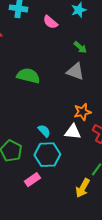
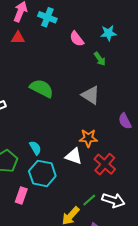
green arrow: (80, 47) -> (100, 59), moved
cyan semicircle: (44, 131) -> (35, 148), moved
pink rectangle: (32, 180) -> (21, 195), turned -49

